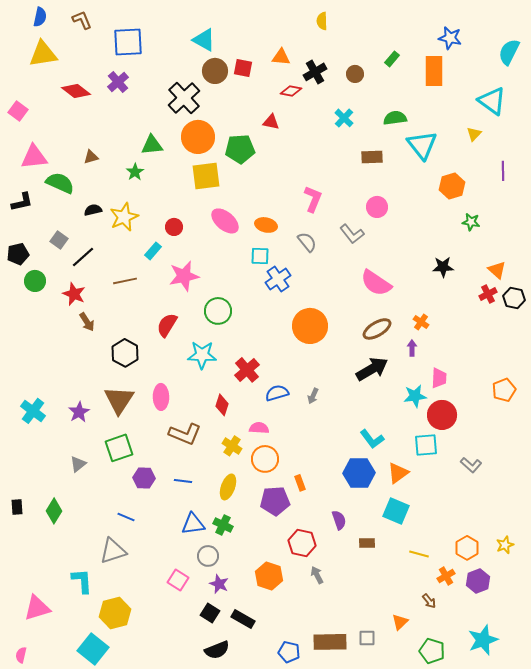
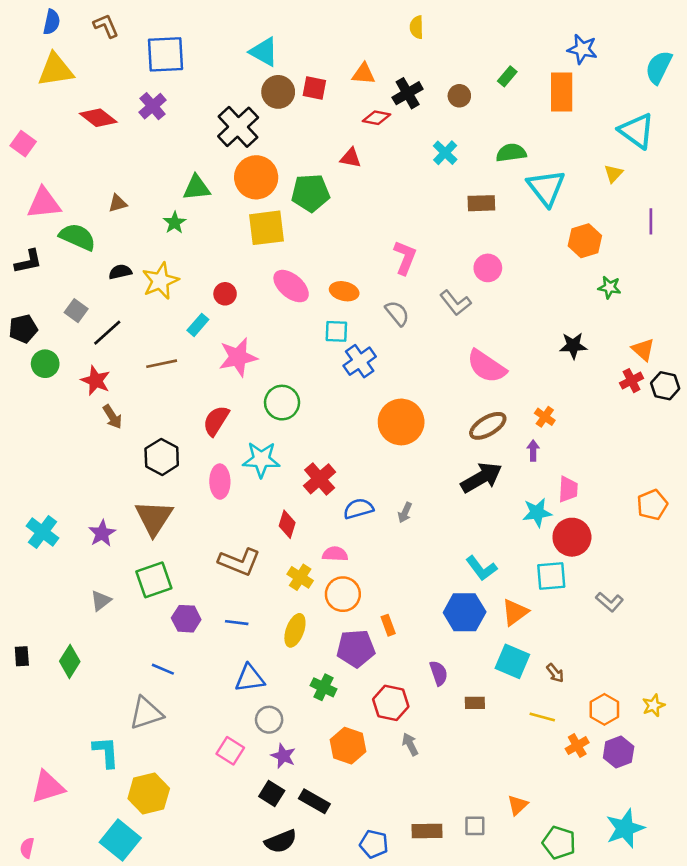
pink ellipse: (161, 397) -> (220, 482), moved
green cross: (223, 525) -> (323, 687), moved
brown arrow: (429, 601) -> (555, 673), moved
brown rectangle: (330, 642) -> (427, 831), size x0.7

